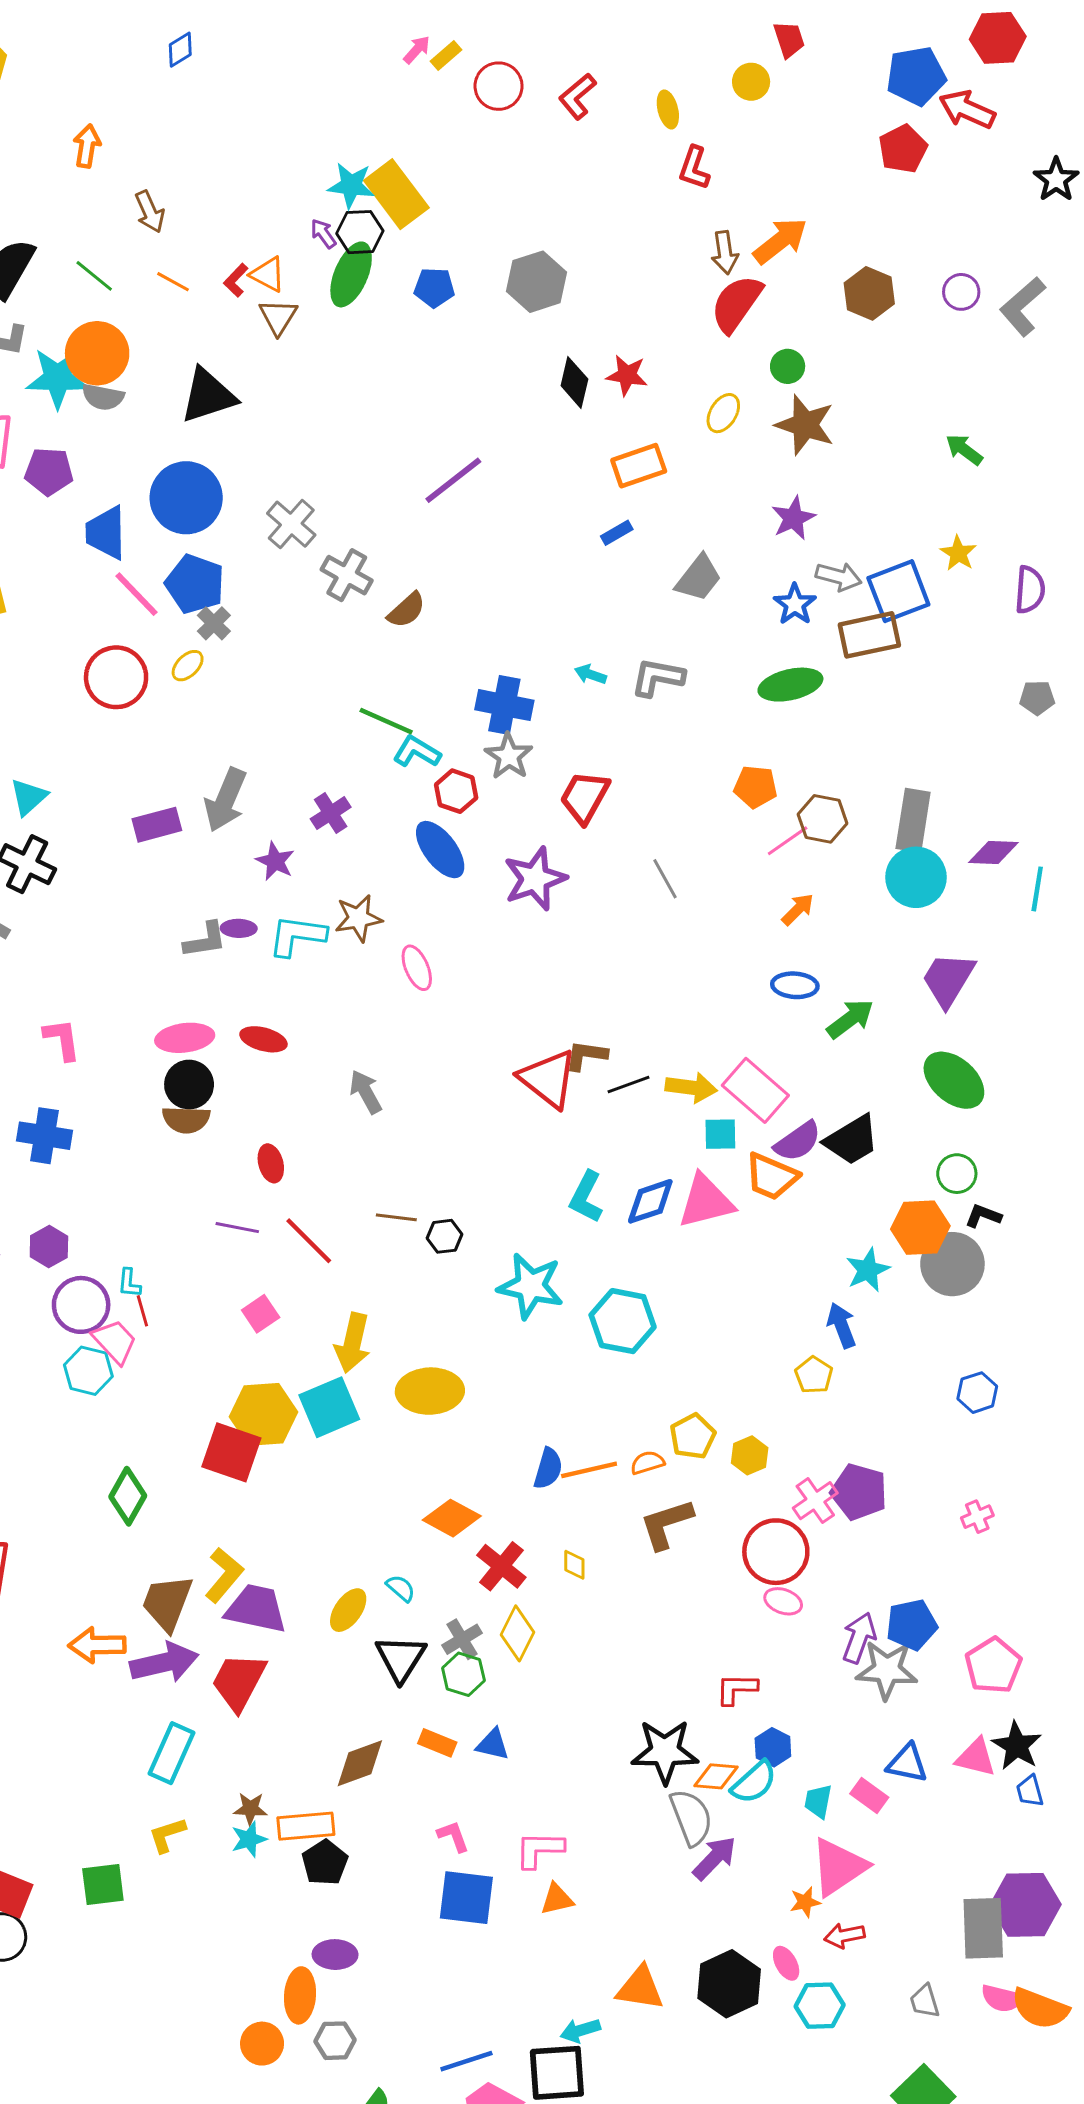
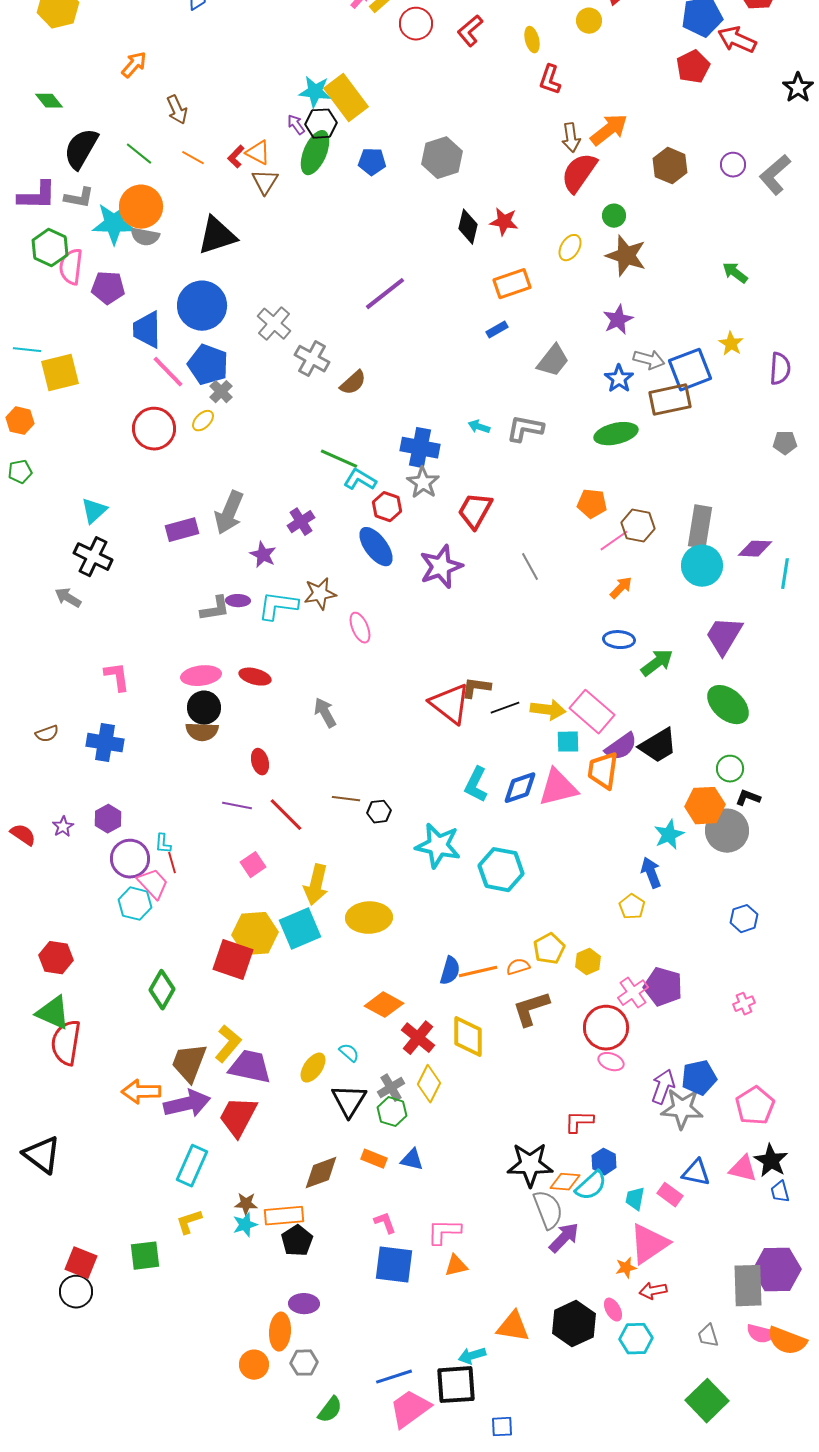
orange arrow: (87, 146) -> (134, 65), turned 32
orange trapezoid: (771, 1177) -> (603, 771), turned 75
yellow diamond: (574, 1565) -> (468, 1037), size x2.0

